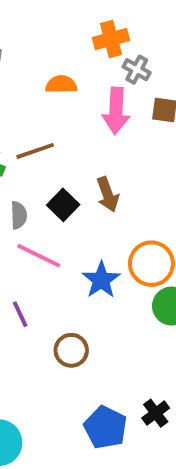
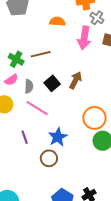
brown arrow: (108, 194) -> (76, 80), turned -138
blue star: (101, 280) -> (58, 137), moved

